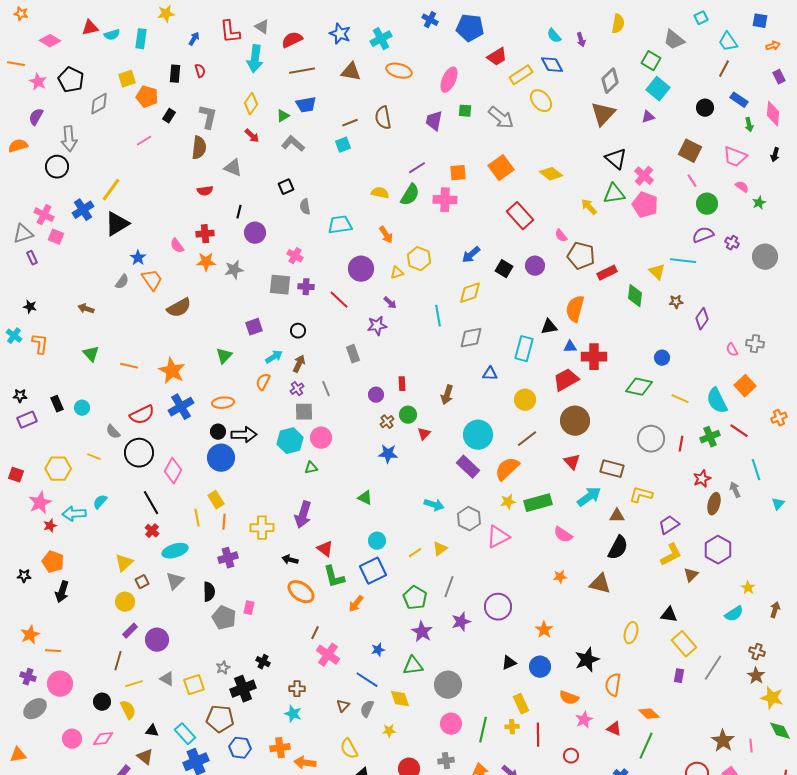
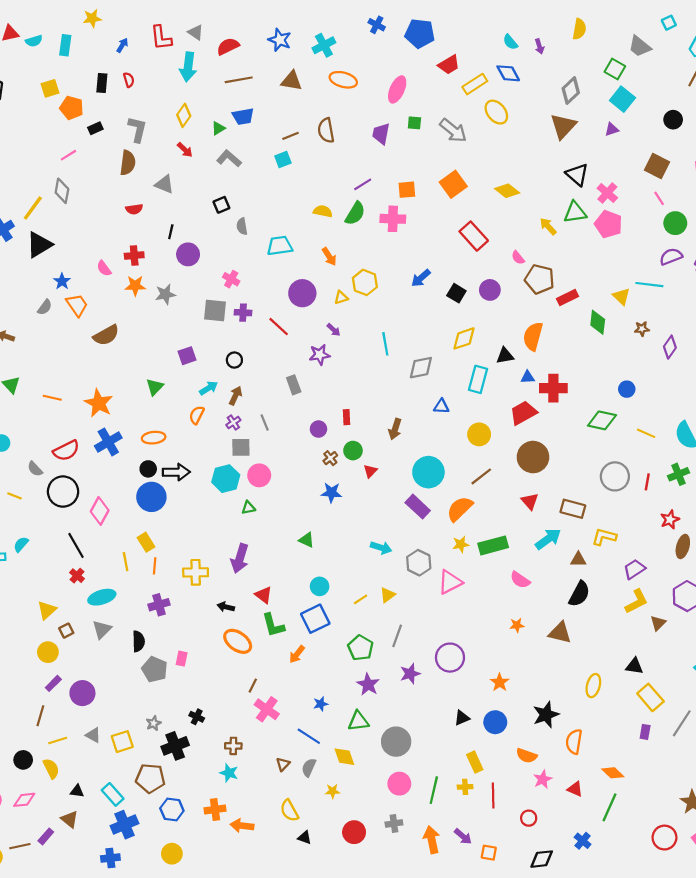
gray diamond: (99, 104) -> (62, 191), moved, turned -50
black rectangle: (169, 116) -> (95, 128), turned 32
yellow diamond: (470, 293) -> (464, 338), moved

